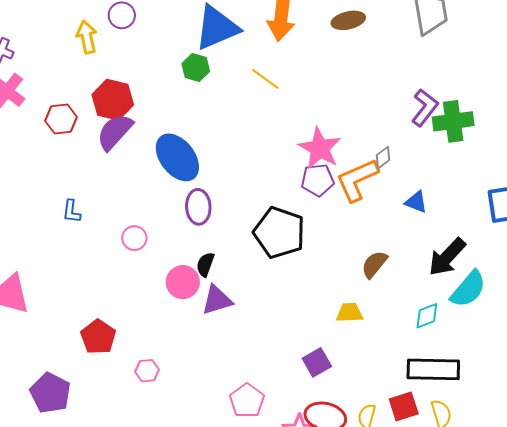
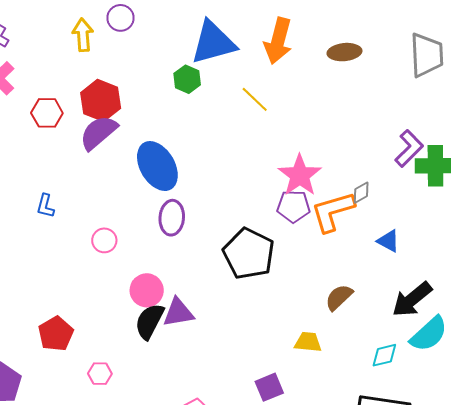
black semicircle: (205, 264) -> (149, 321), moved, size x1.5

